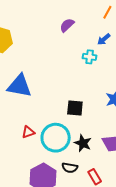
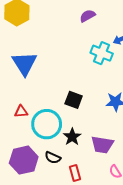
cyan cross: (90, 57) -> (102, 53), size x1.5
blue triangle: (19, 86) -> (24, 63), turned 32

